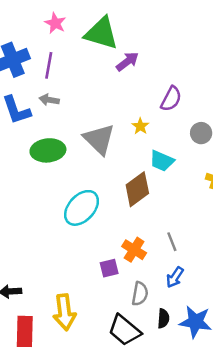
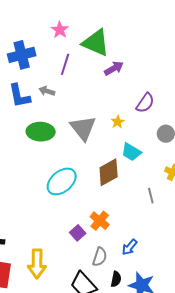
purple line: (49, 65) -> (65, 64), moved
gray line: (172, 242) -> (151, 196), moved
purple square: (109, 268) -> (78, 233), turned -35

